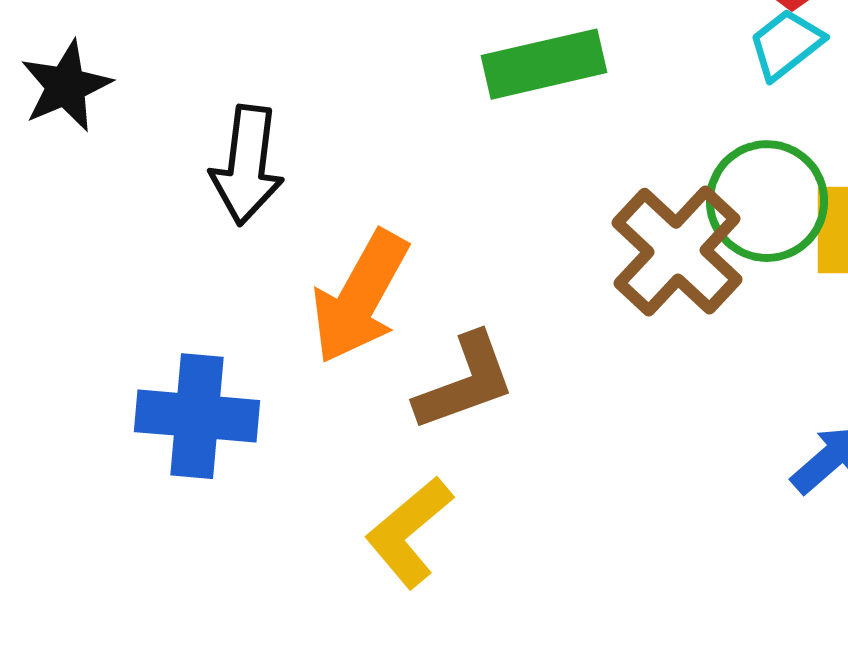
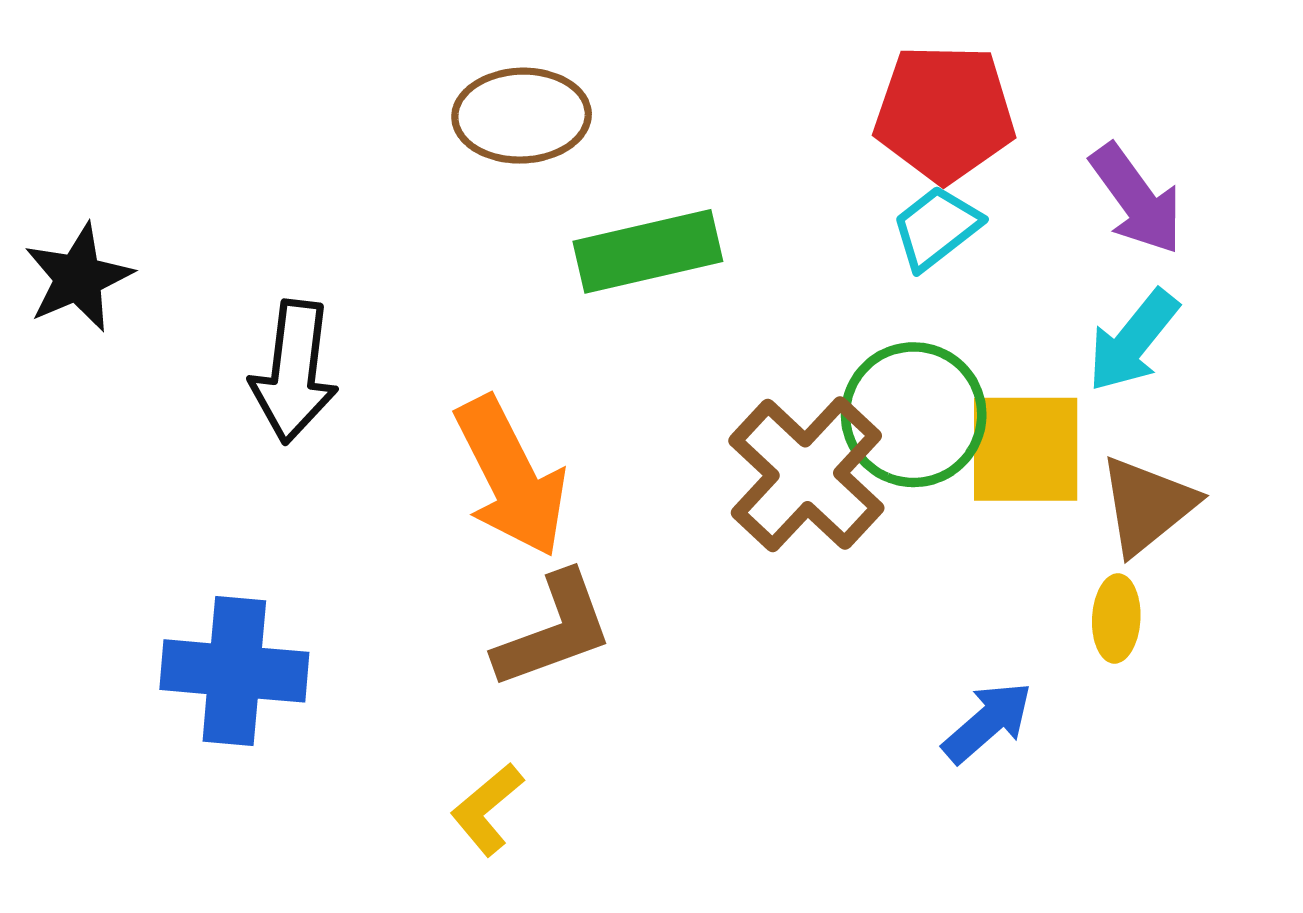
orange arrow: (360, 297) -> (511, 477), moved, turned -56
yellow L-shape: (409, 532) -> (487, 809), size x0.7

